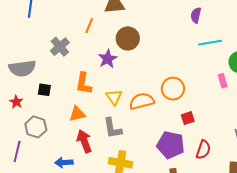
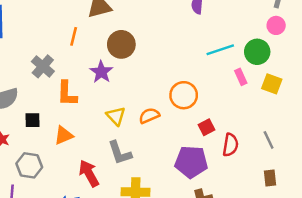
cyan line: (210, 43) -> (220, 50), moved
orange L-shape: (84, 84) -> (67, 94), moved
orange semicircle: (142, 101) -> (149, 116), size x0.7
orange triangle: (77, 114) -> (64, 135), moved
red semicircle: (203, 150) -> (230, 145), moved

